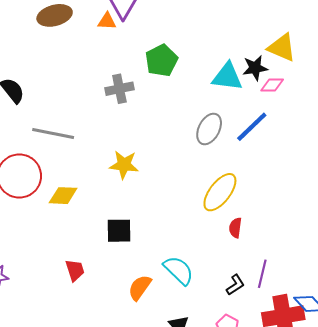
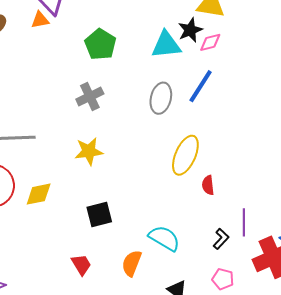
gray cross: (119, 89) -> (90, 97), moved
red trapezoid: (75, 270) -> (81, 265), moved

